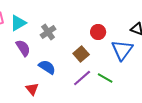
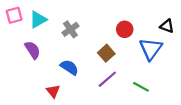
purple semicircle: (23, 48) -> (33, 50), moved
green line: (105, 78) -> (141, 87), moved

